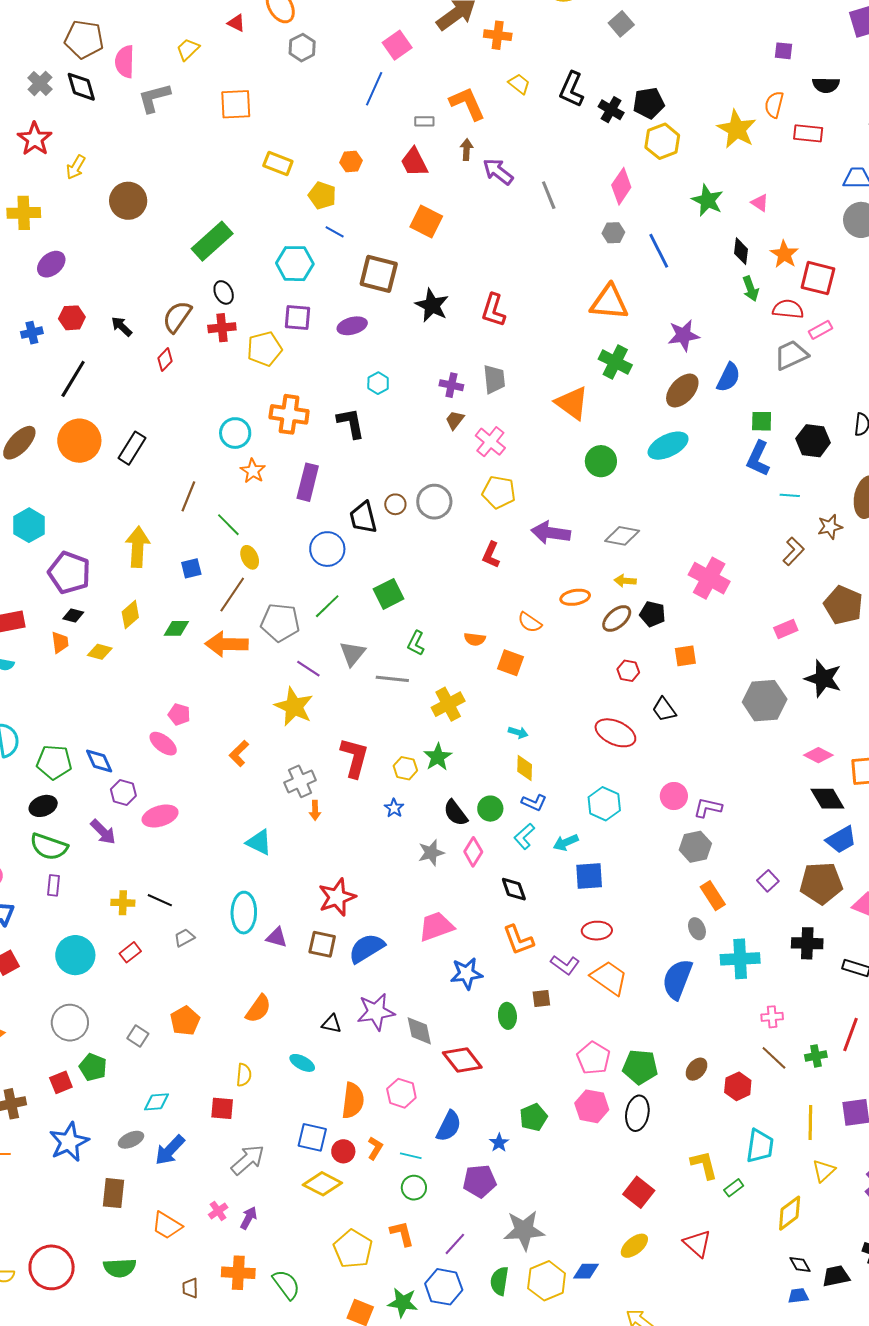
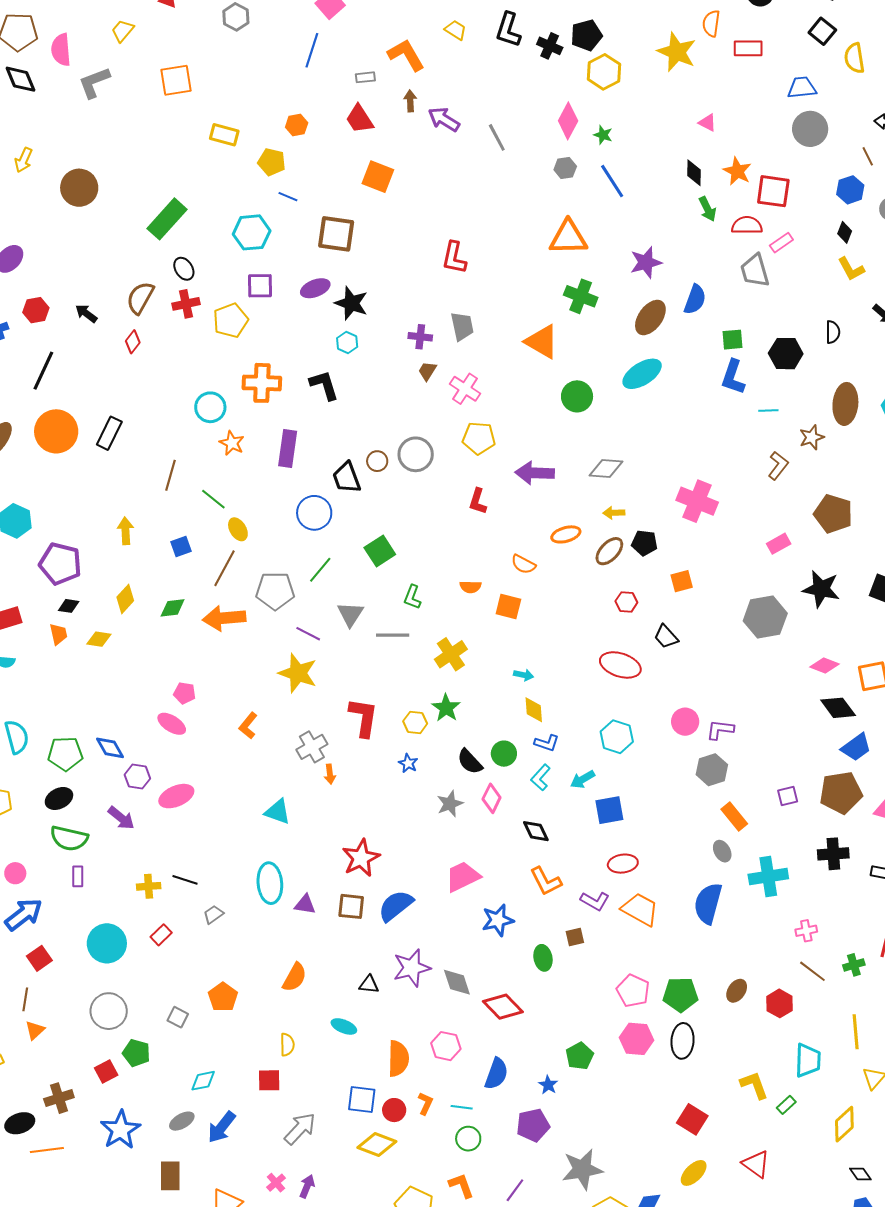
green star: (707, 200) -> (603, 135), moved, size x0.6
black star: (432, 305) -> (351, 303), moved
gray trapezoid: (791, 355) -> (755, 271), turned -75
yellow arrow: (138, 547) -> (126, 531), size x0.7
purple square: (768, 881) -> (788, 796), turned 35

